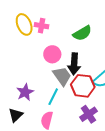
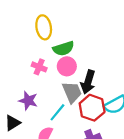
pink cross: (42, 26) -> (39, 67), moved
green semicircle: (82, 33) -> (63, 48), moved
purple star: (25, 92) -> (28, 101), turned 30

